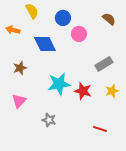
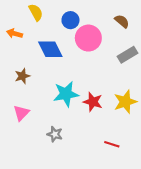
pink circle: (79, 34) -> (88, 38), size x1.5
gray rectangle: (104, 64) -> (127, 55), moved
yellow star: (112, 91) -> (125, 102), size x1.5

